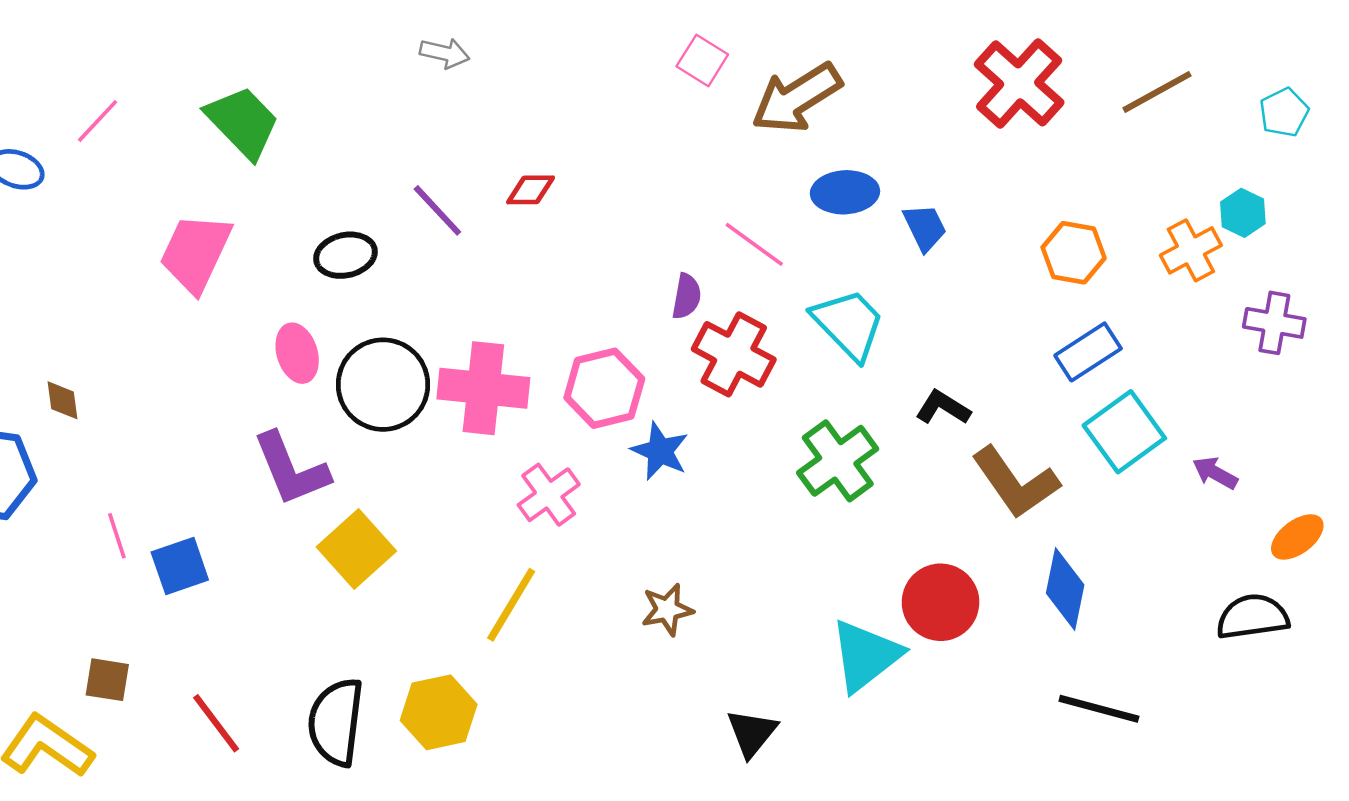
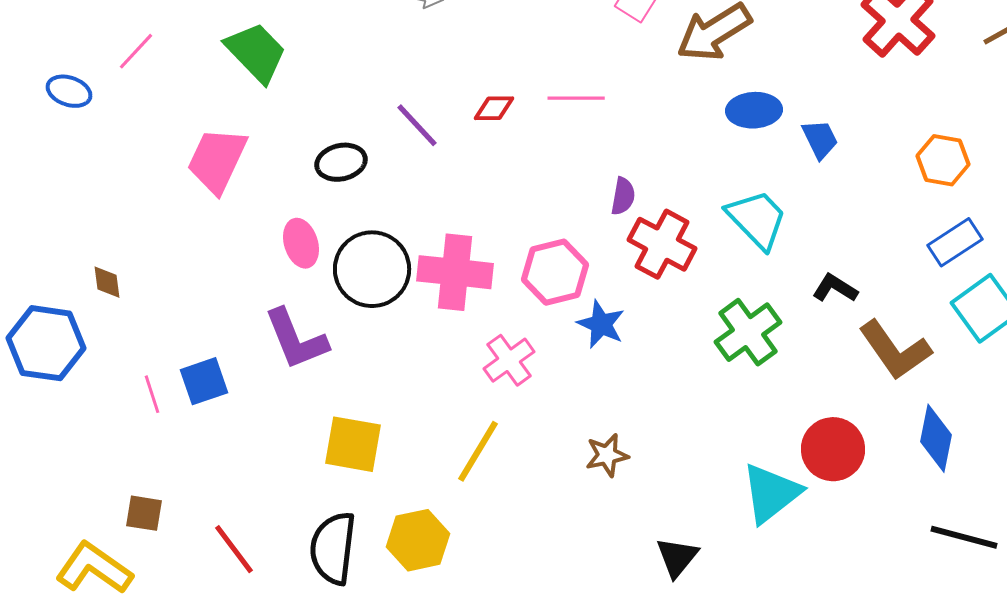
pink line: (754, 244) -> (576, 98), moved, turned -36
yellow square: (356, 549) -> (353, 444), moved, turned -38
blue square: (180, 566) -> (204, 381), moved

